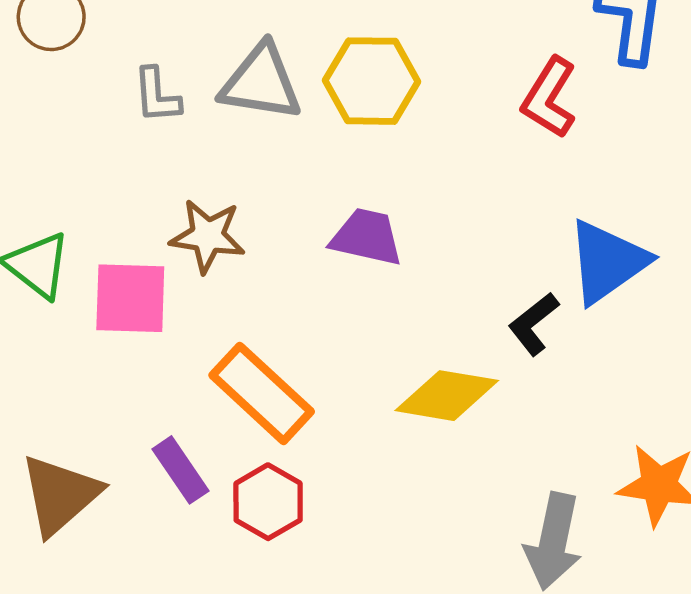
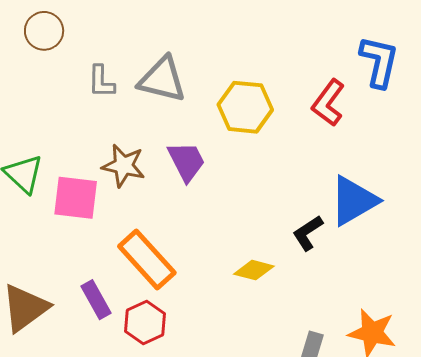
yellow hexagon: (371, 81) -> (245, 107), moved
purple trapezoid: (367, 237) -> (186, 161), moved, turned 45
yellow diamond: (447, 396) -> (254, 270), size x0.7

